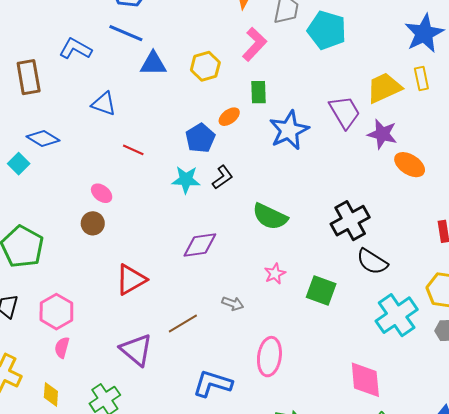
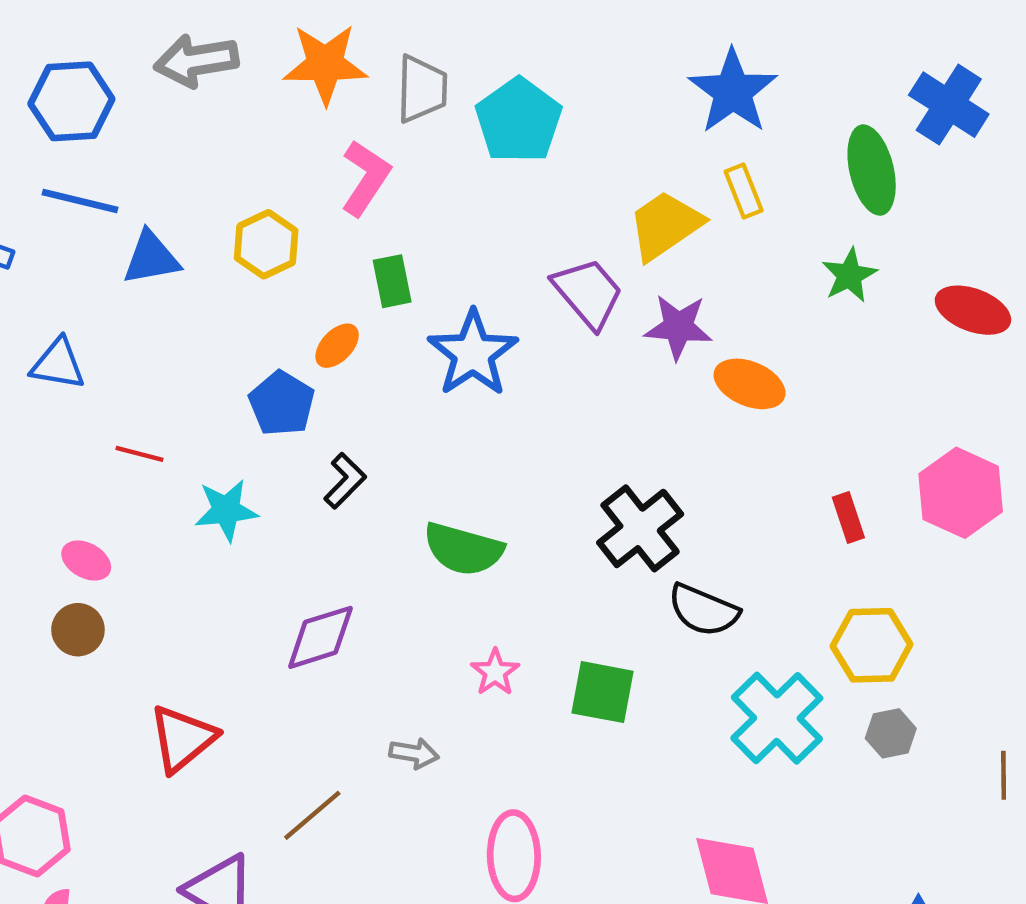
cyan pentagon: (327, 30) -> (519, 120), turned 30
cyan star: (186, 180) -> (226, 510), moved

